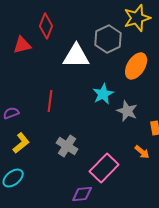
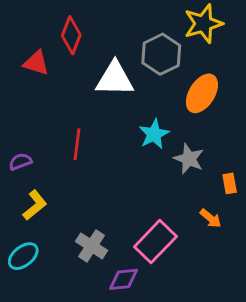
red triangle: (22, 45) -> (36, 63), turned 30
gray cross: (67, 146) -> (92, 246), moved

